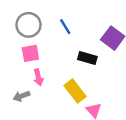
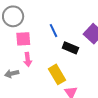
gray circle: (28, 25) -> (13, 16), moved
blue line: (65, 27) -> (54, 31), moved

